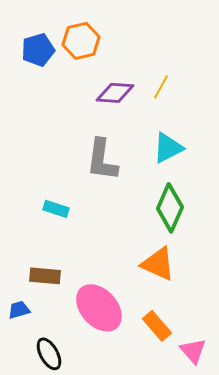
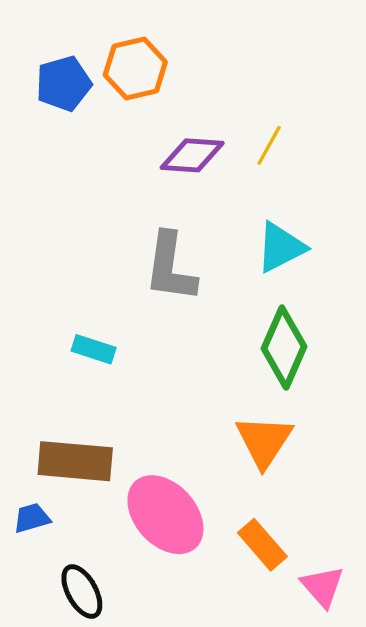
orange triangle: (158, 264) -> (264, 441), turned 39
brown rectangle: (45, 276) -> (75, 461), size x1.4

